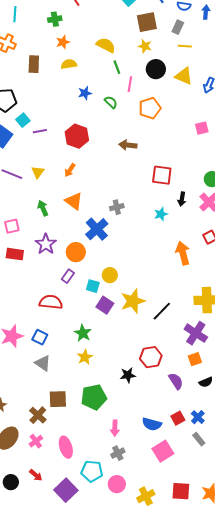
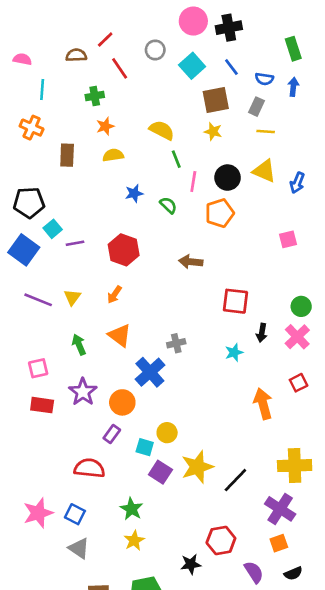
black circle: (156, 69) -> (228, 178), moved

